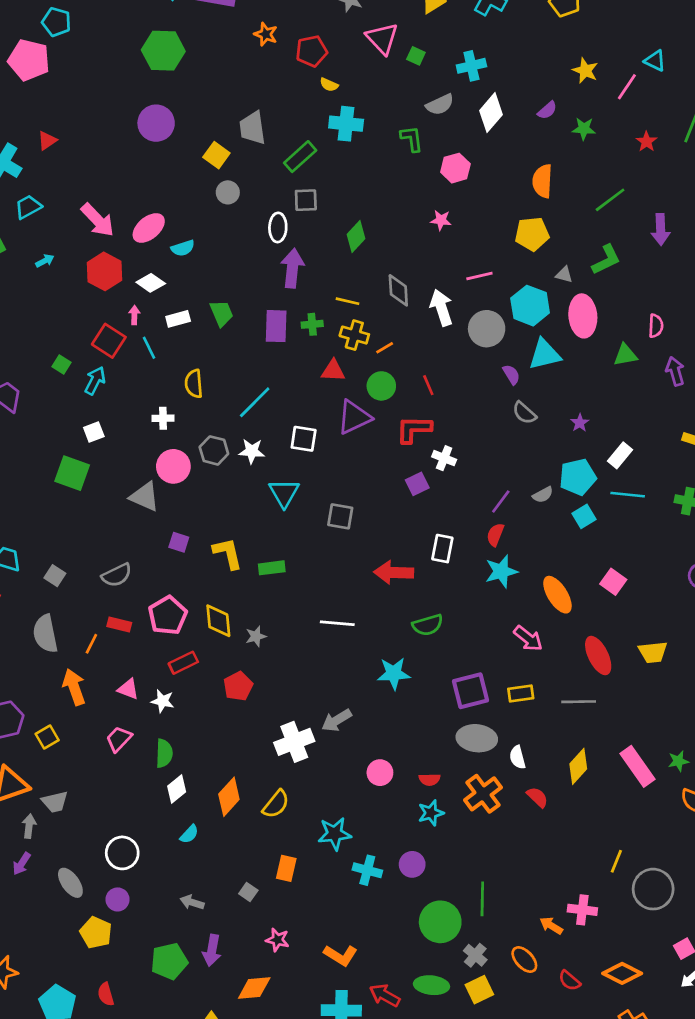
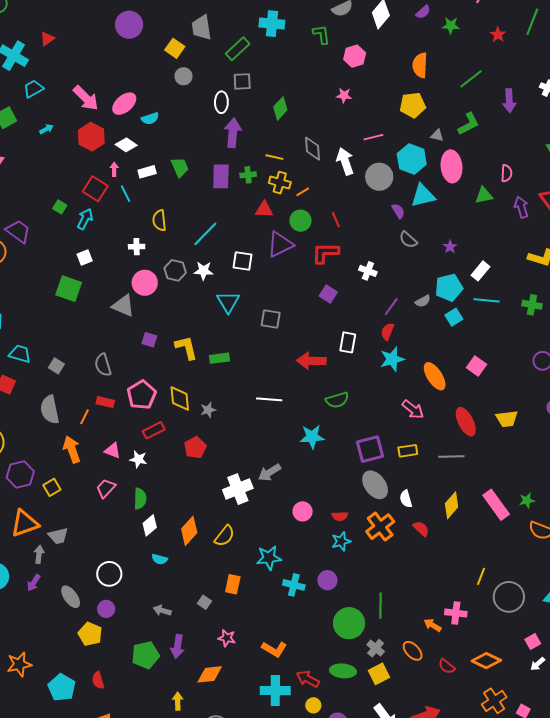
white cross: (444, 458) -> (368, 271), moved
purple square: (417, 484) -> (328, 294), turned -30
gray semicircle: (117, 575) -> (103, 365), turned 100
gray ellipse: (477, 738) -> (375, 485), turned 48
cyan semicircle: (189, 834) -> (160, 559), turned 63

